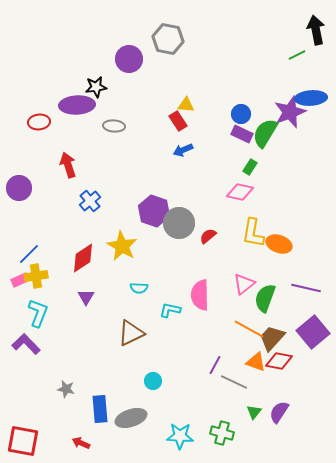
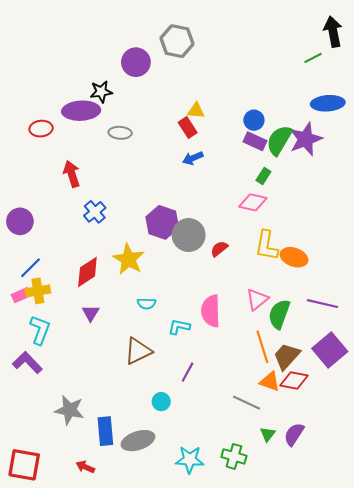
purple star: (290, 112) -> (306, 139), moved
purple circle: (19, 188) -> (20, 221), moved
orange line: (249, 329) -> (262, 347), turned 44
purple line: (215, 365) -> (188, 372), moved
gray star: (66, 389) -> (69, 410), size x1.6

